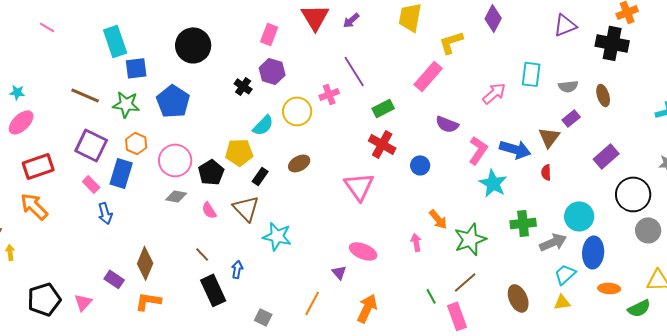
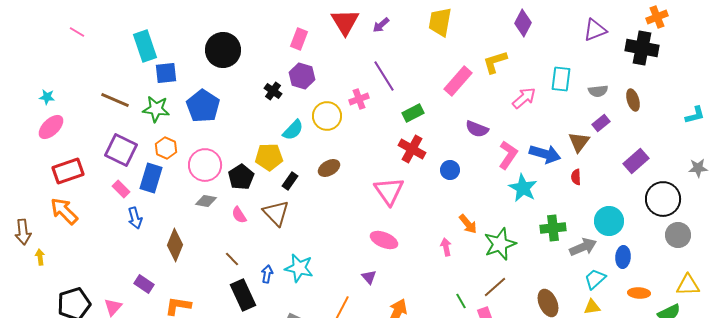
yellow L-shape: (451, 42) -> (495, 62), moved
cyan star: (277, 236) -> (299, 268), moved
pink ellipse: (363, 251) -> (384, 240), moved
blue ellipse: (593, 252) -> (623, 257), size x0.7
brown diamond: (145, 263) -> (175, 245), moved

